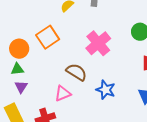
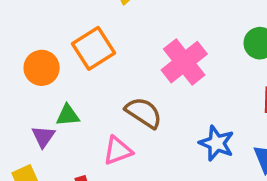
green triangle: (17, 69) -> (68, 115), moved
blue star: (106, 90) -> (217, 143), moved

